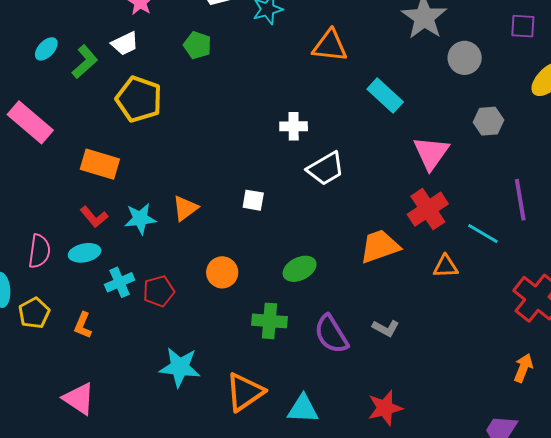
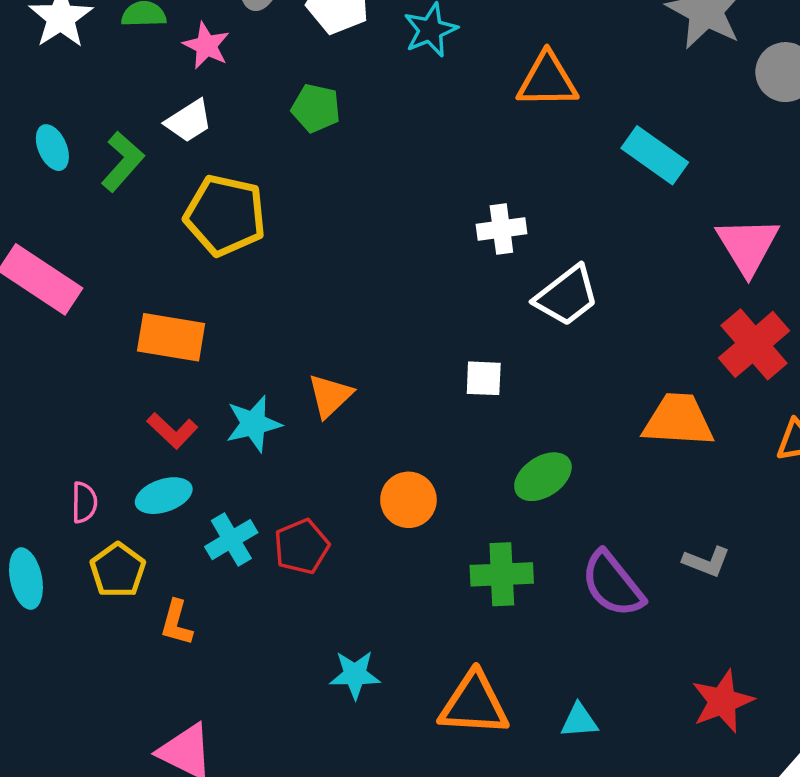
cyan ellipse: (46, 49) -> (52, 148), turned -60
white square: (253, 200) -> (484, 378), moved
orange trapezoid: (380, 246) -> (678, 420), turned 30
pink semicircle: (39, 251) -> (84, 502), size x0.7
yellow pentagon: (34, 313) -> (118, 570), moved
cyan star: (180, 367) -> (355, 675), size x0.7
orange triangle: (245, 392) -> (474, 704), turned 45
cyan triangle: (303, 409) -> (579, 721), size x0.7

